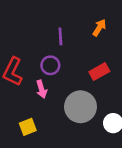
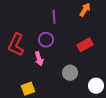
gray circle: (80, 107) -> (70, 73), size x0.6

